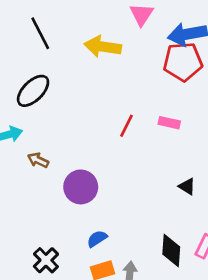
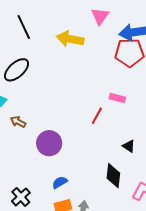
red line: (127, 126) -> (97, 116), moved
black diamond: (171, 250) -> (113, 176), moved

